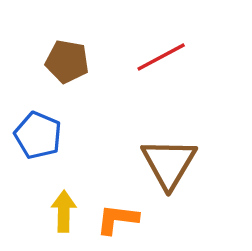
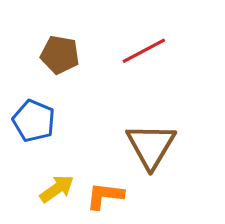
yellow arrow: (64, 211) -> (57, 189), turned 54

